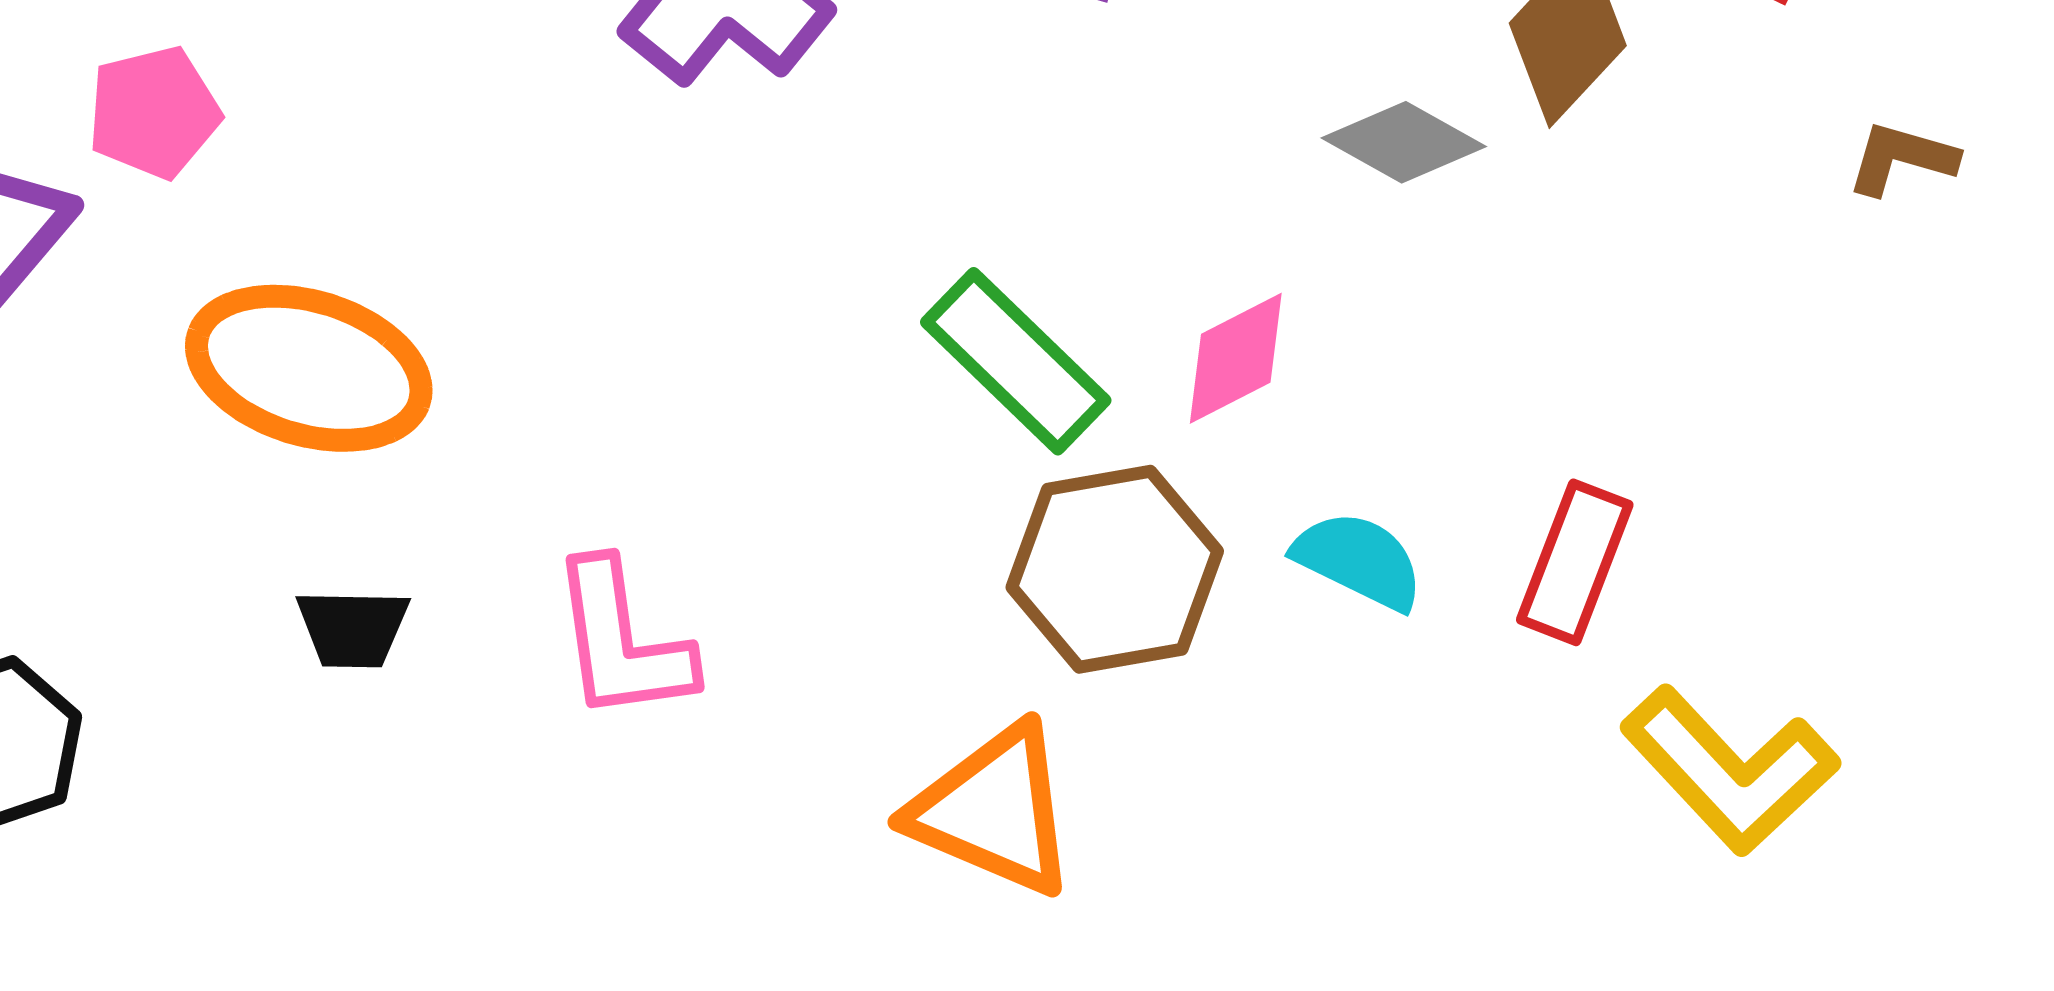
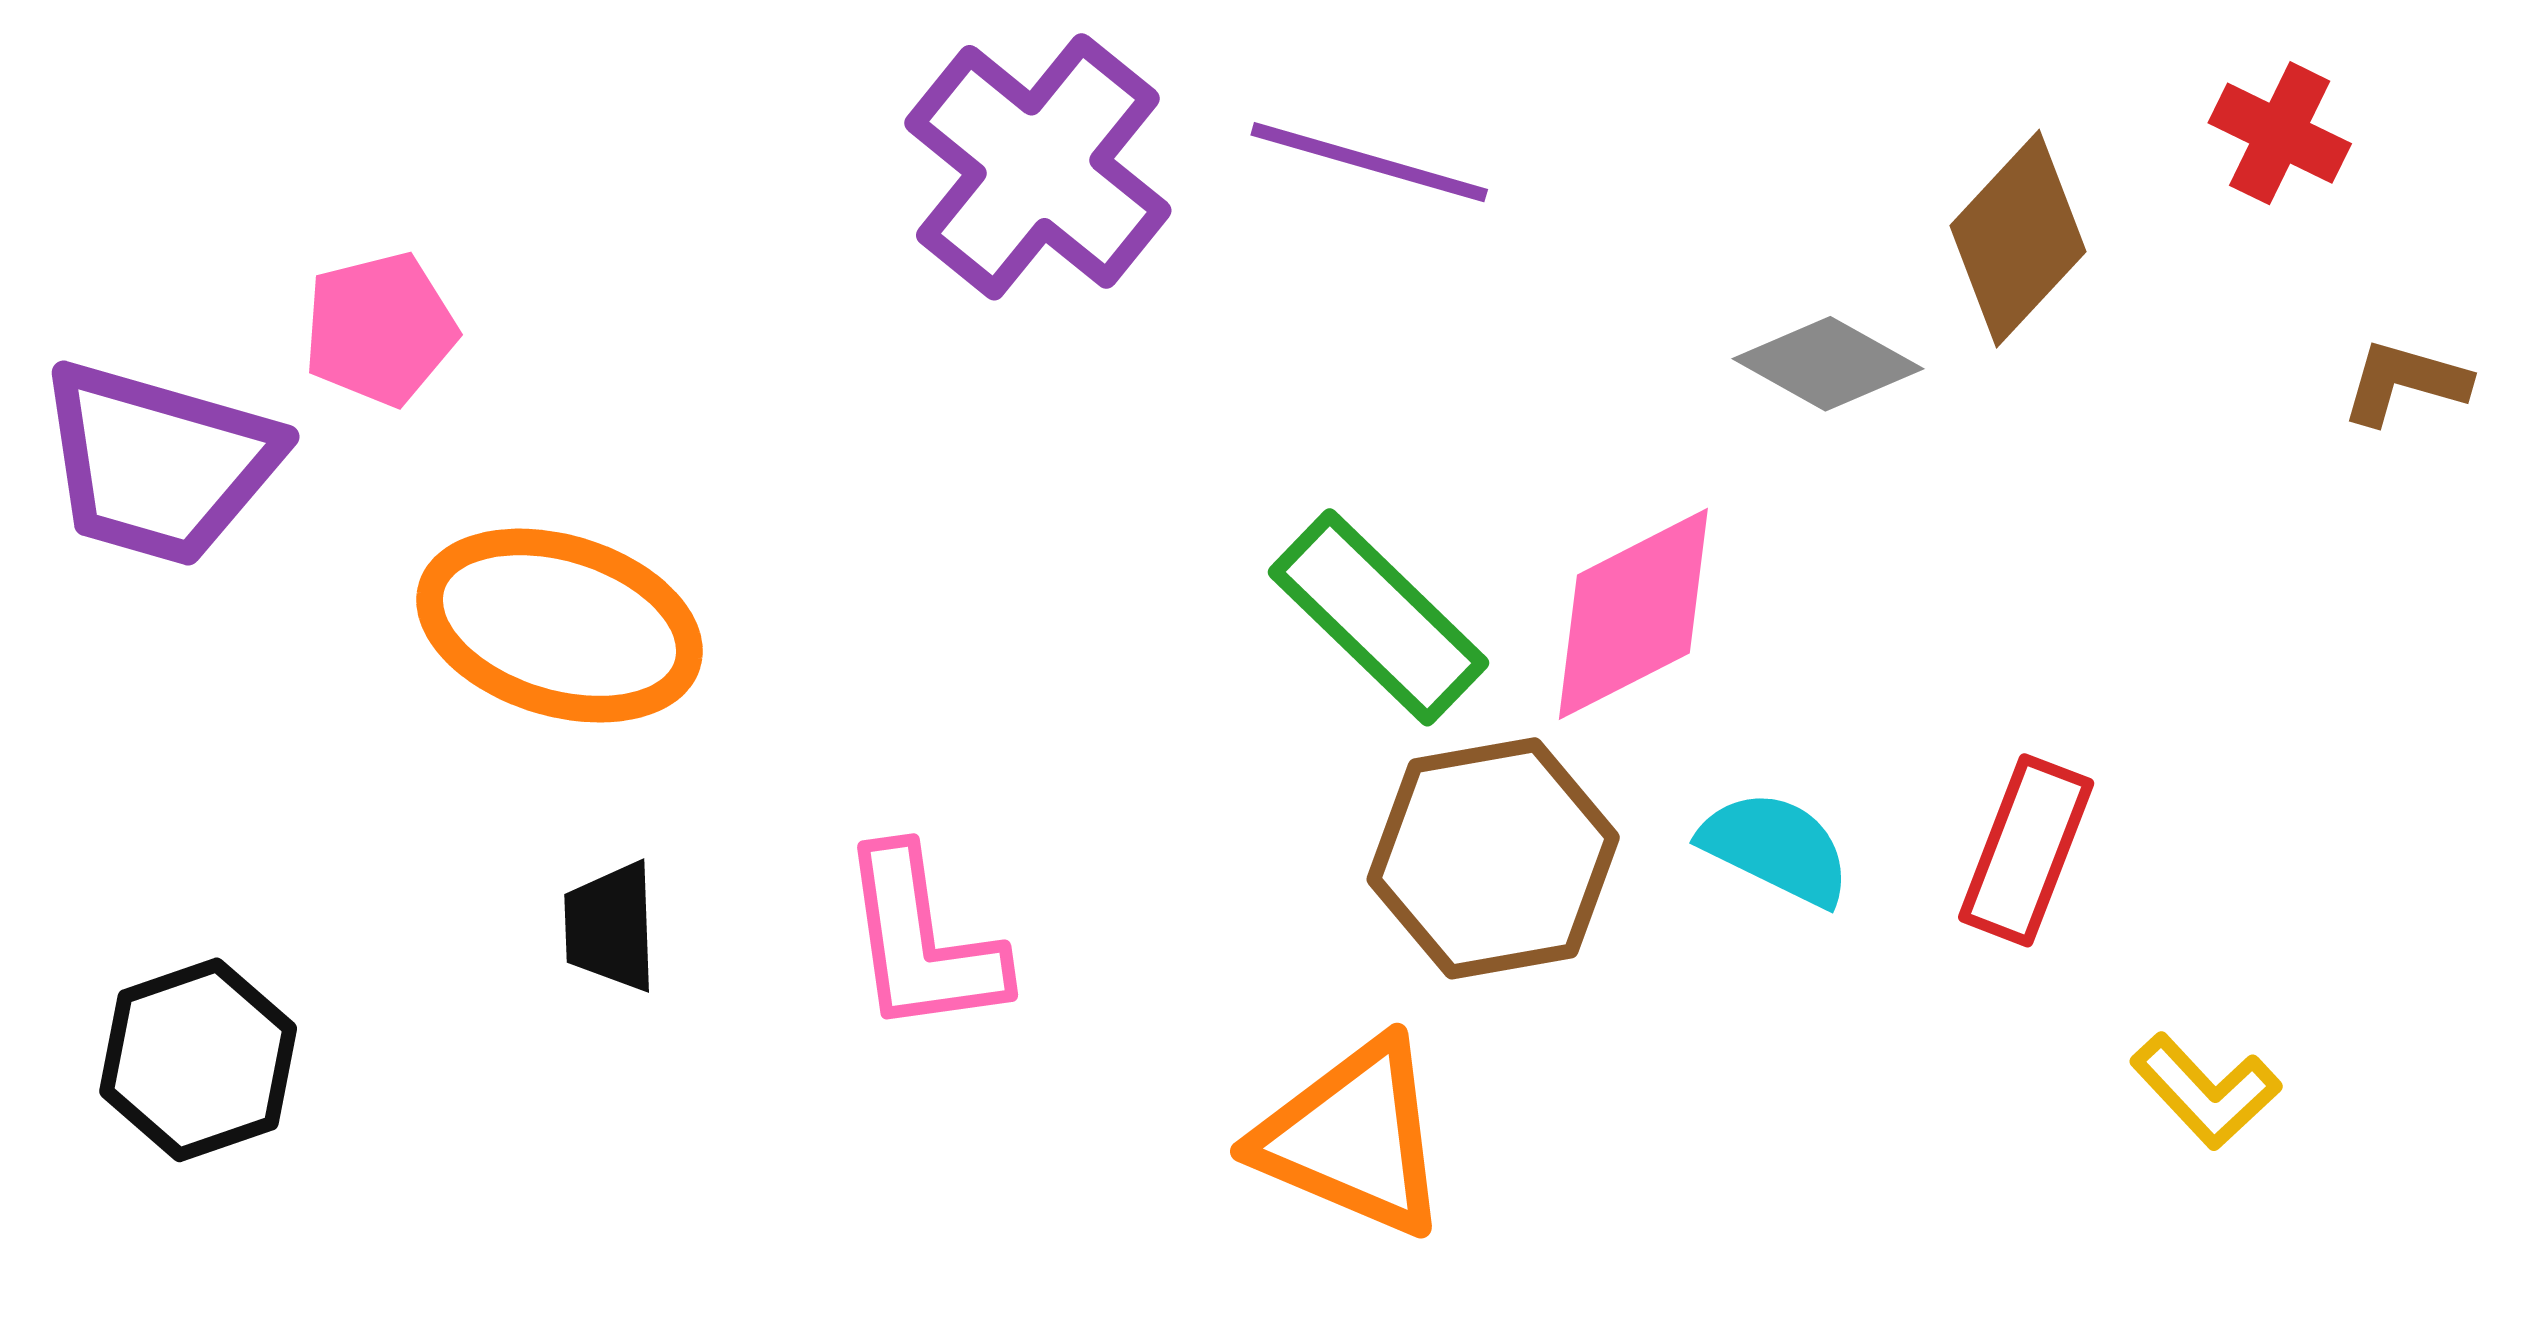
pink diamond: (1236, 358) -> (1633, 614), size x1.4
black trapezoid: (353, 628) -> (610, 927), turned 87
yellow L-shape: (1730, 770) -> (2206, 1091), size x0.6

